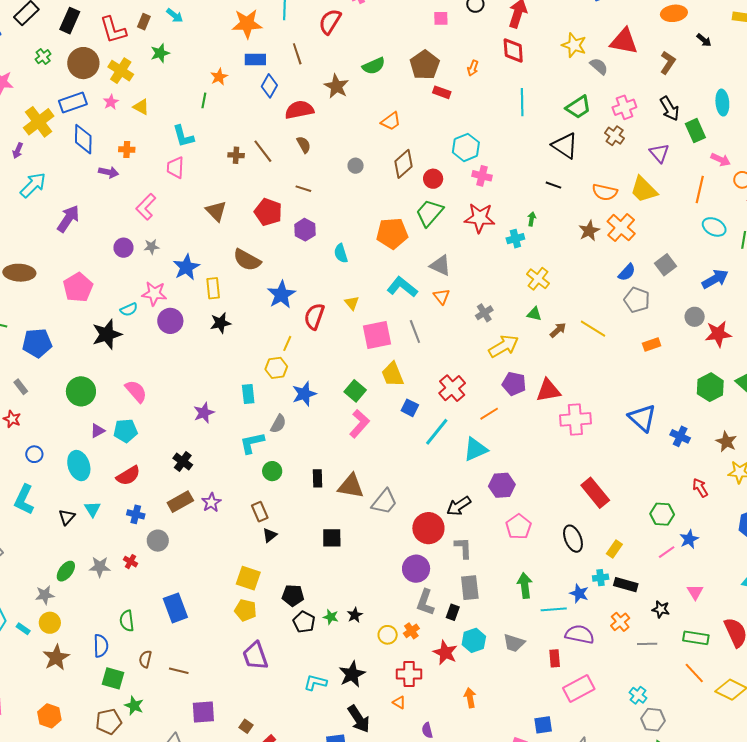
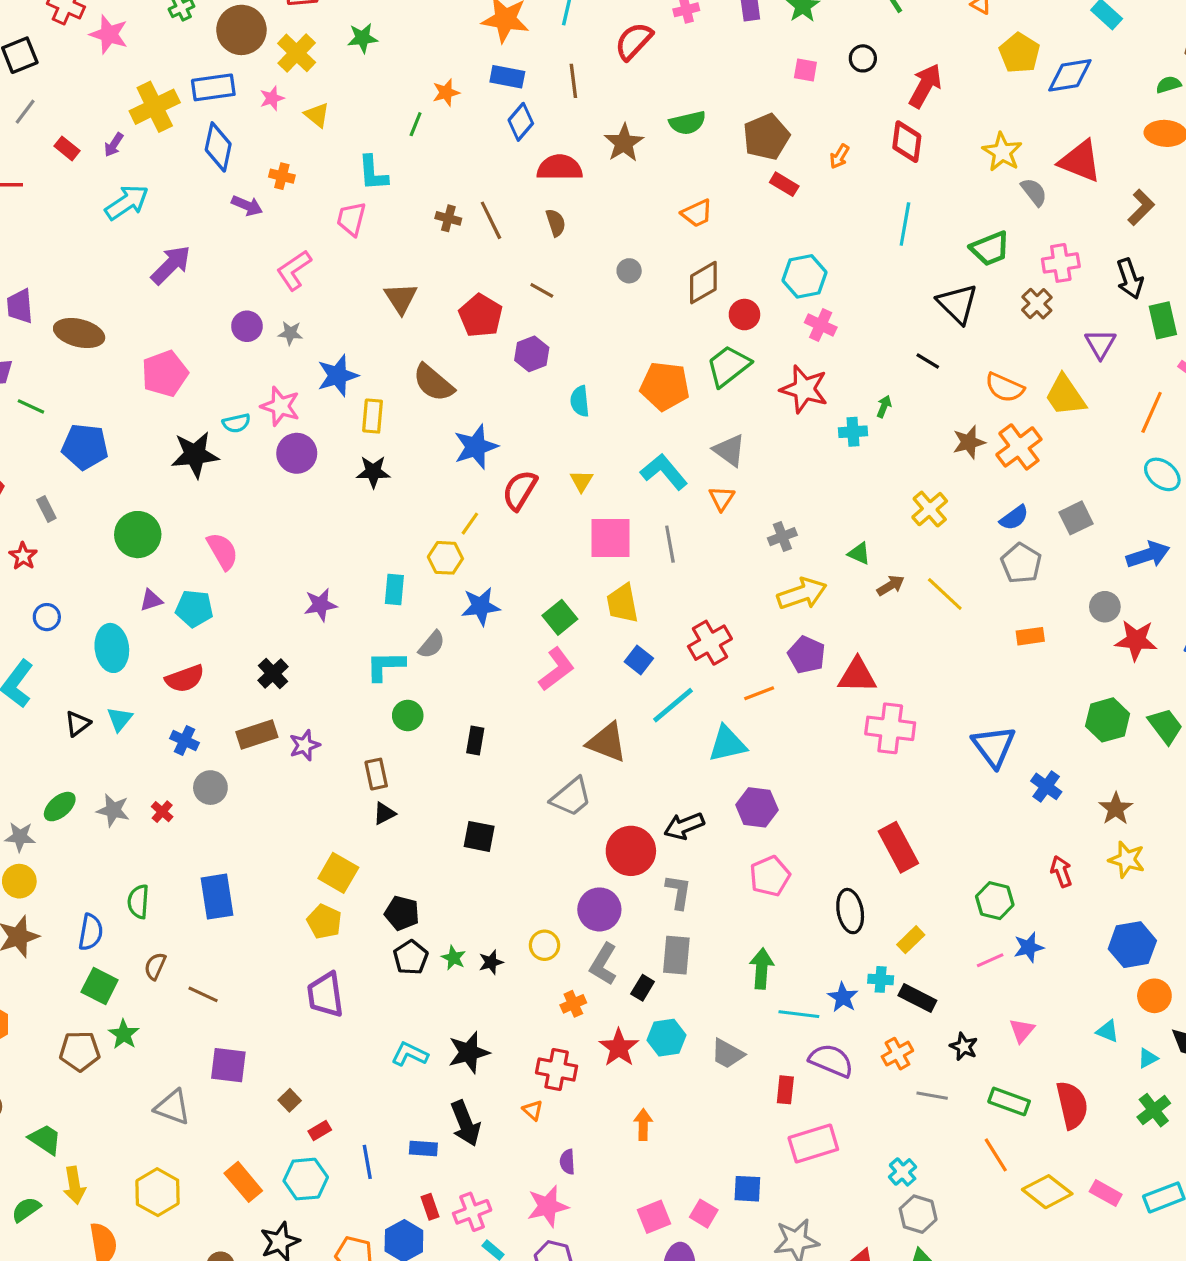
yellow cross: (538, 279) -> (930, 509), moved
brown triangle: (351, 486) -> (607, 742), moved
yellow circle: (388, 635) -> (544, 945), moved

